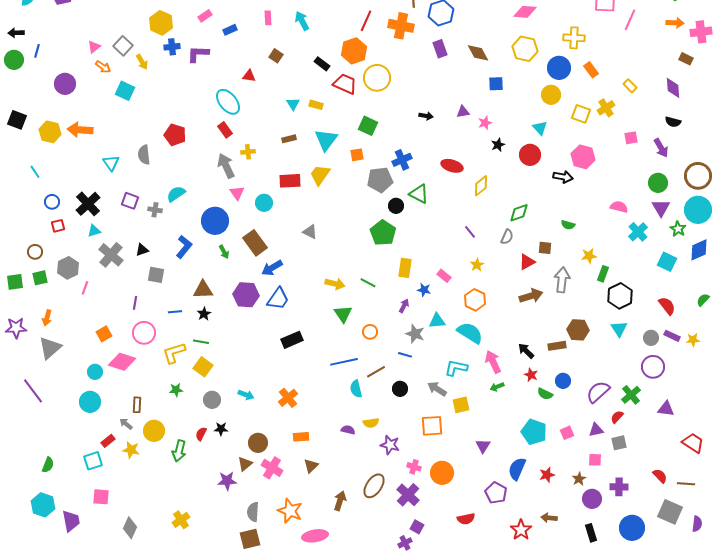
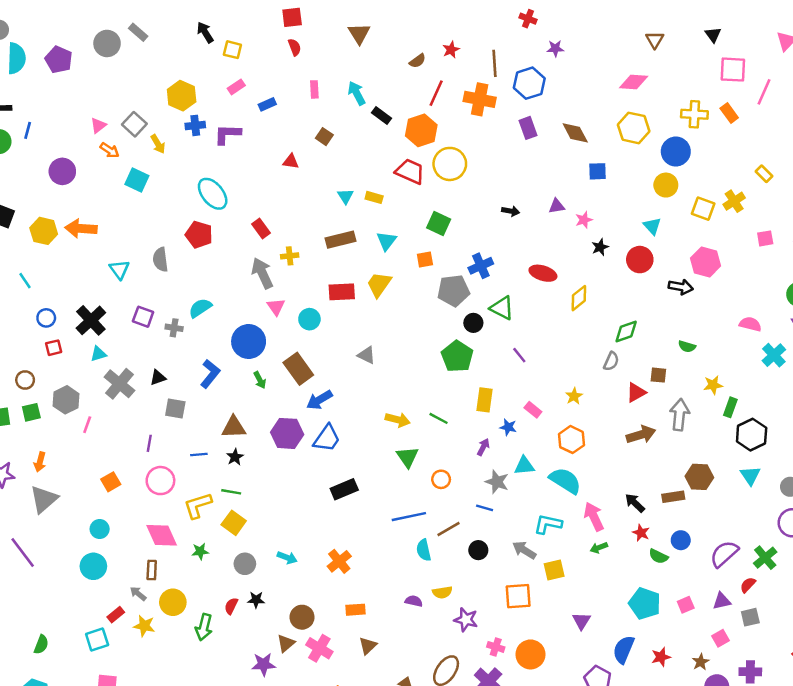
black rectangle: (322, 64) -> (381, 115), moved
orange rectangle: (591, 70) -> (729, 113), moved
cyan ellipse: (228, 102) -> (213, 194), moved
brown rectangle: (289, 139) -> (340, 240), size x1.6
cyan triangle: (326, 140) -> (386, 241), size x0.7
purple line: (470, 232) -> (519, 355), moved
pink diamond: (122, 362) -> (162, 535), moved, turned 48
pink square: (595, 460) -> (720, 638), turned -32

